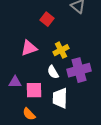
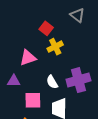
yellow cross: (61, 50) -> (55, 47), moved
purple triangle: (15, 82) -> (14, 81), moved

